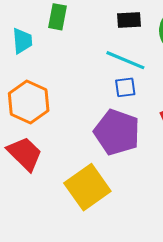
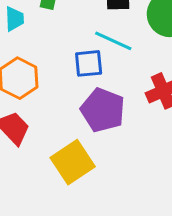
blue square: (125, 87) -> (89, 63), moved, size x1.4

